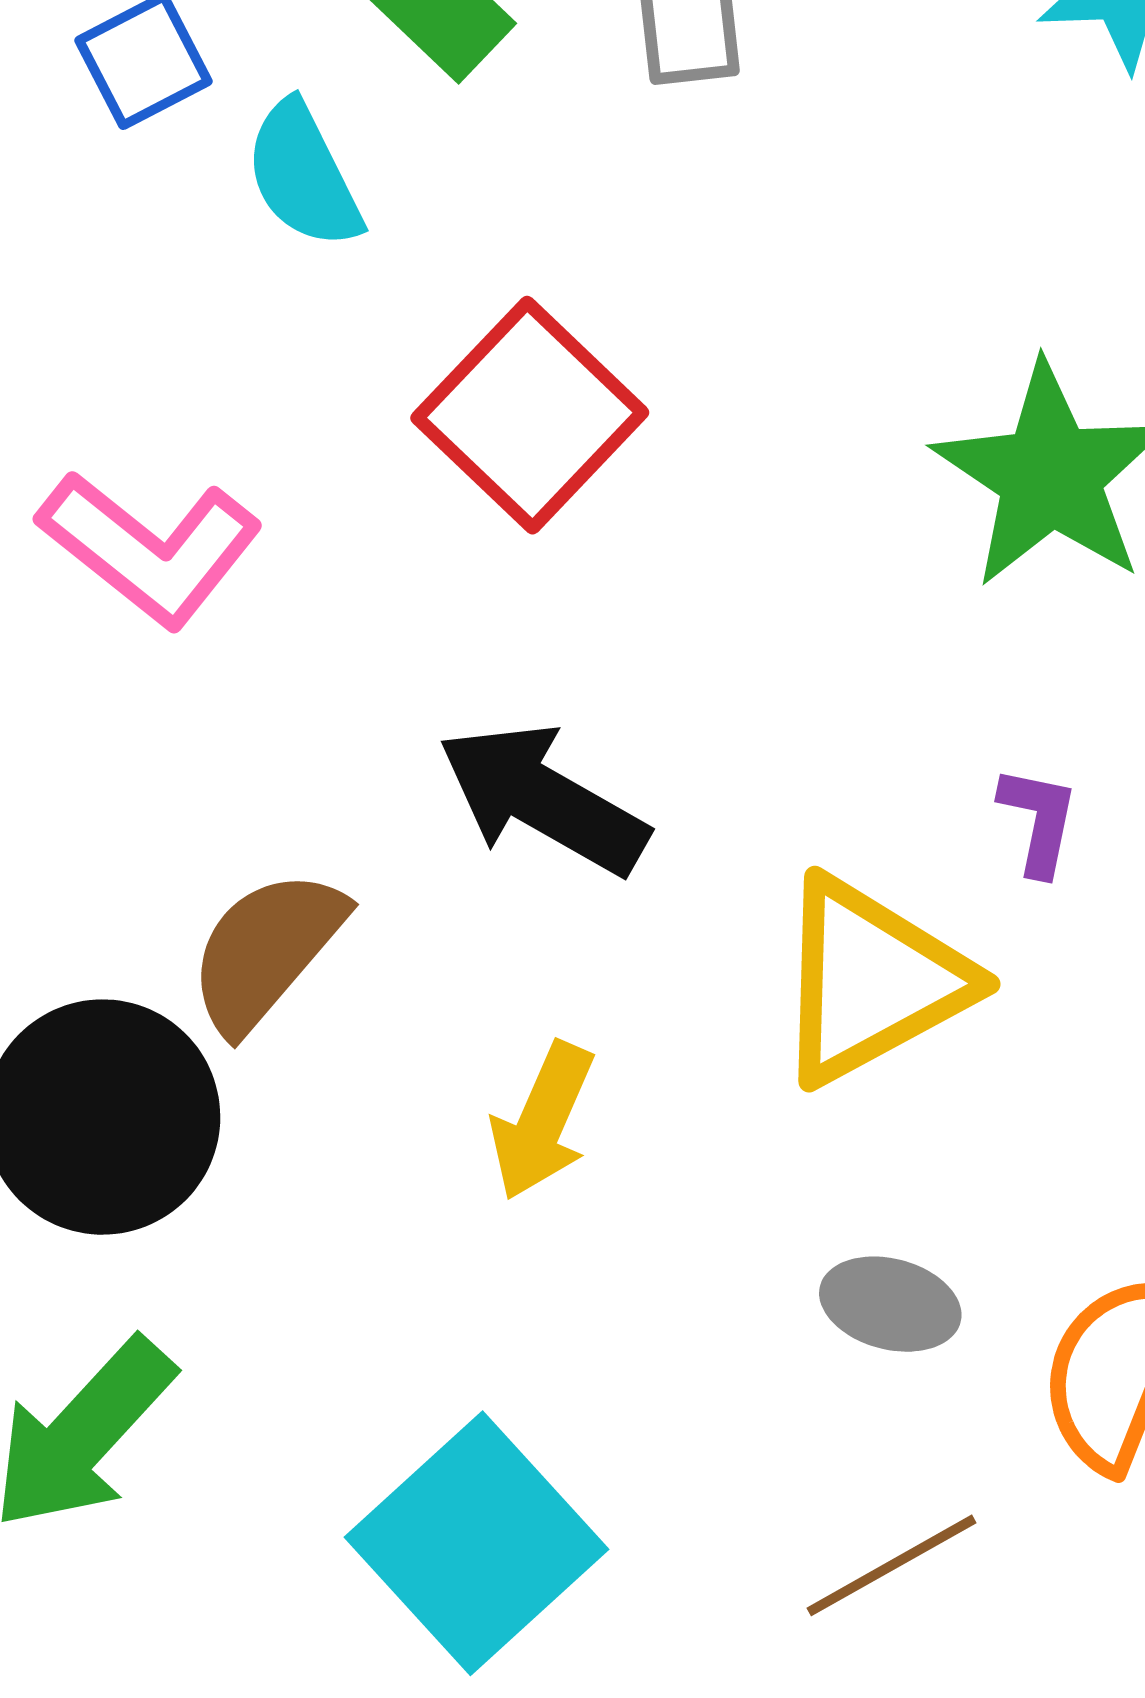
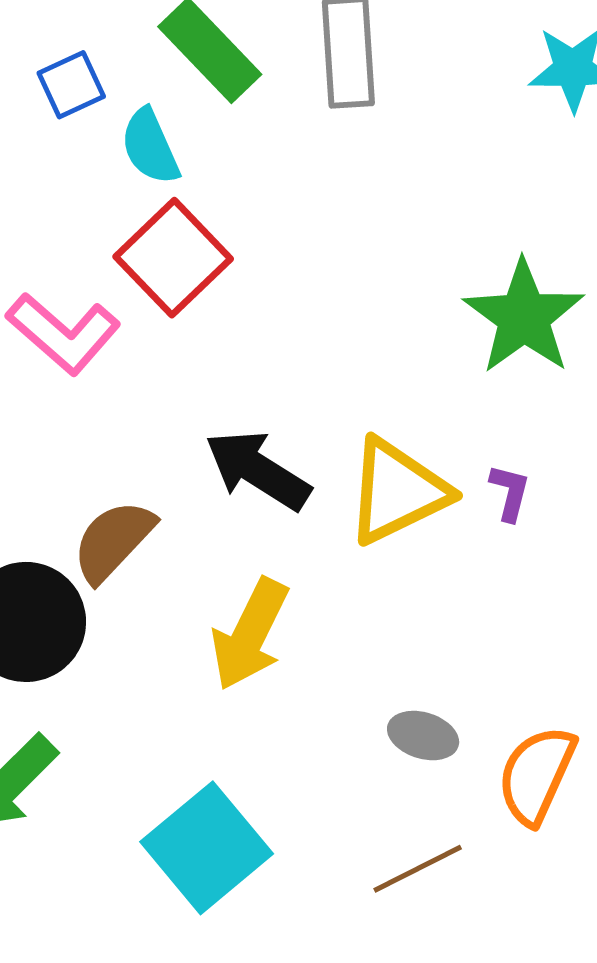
red square: (530, 415) -> (173, 258), moved
yellow triangle: (871, 981) -> (397, 491), moved
yellow arrow: (542, 1121) -> (250, 634), size x1.4

